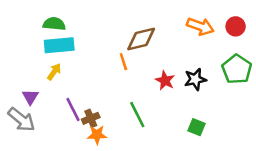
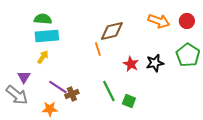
purple line: (73, 110) -> (58, 87), turned -30
green square: (196, 127) -> (129, 101), moved
orange star: (97, 135) -> (50, 109), moved

